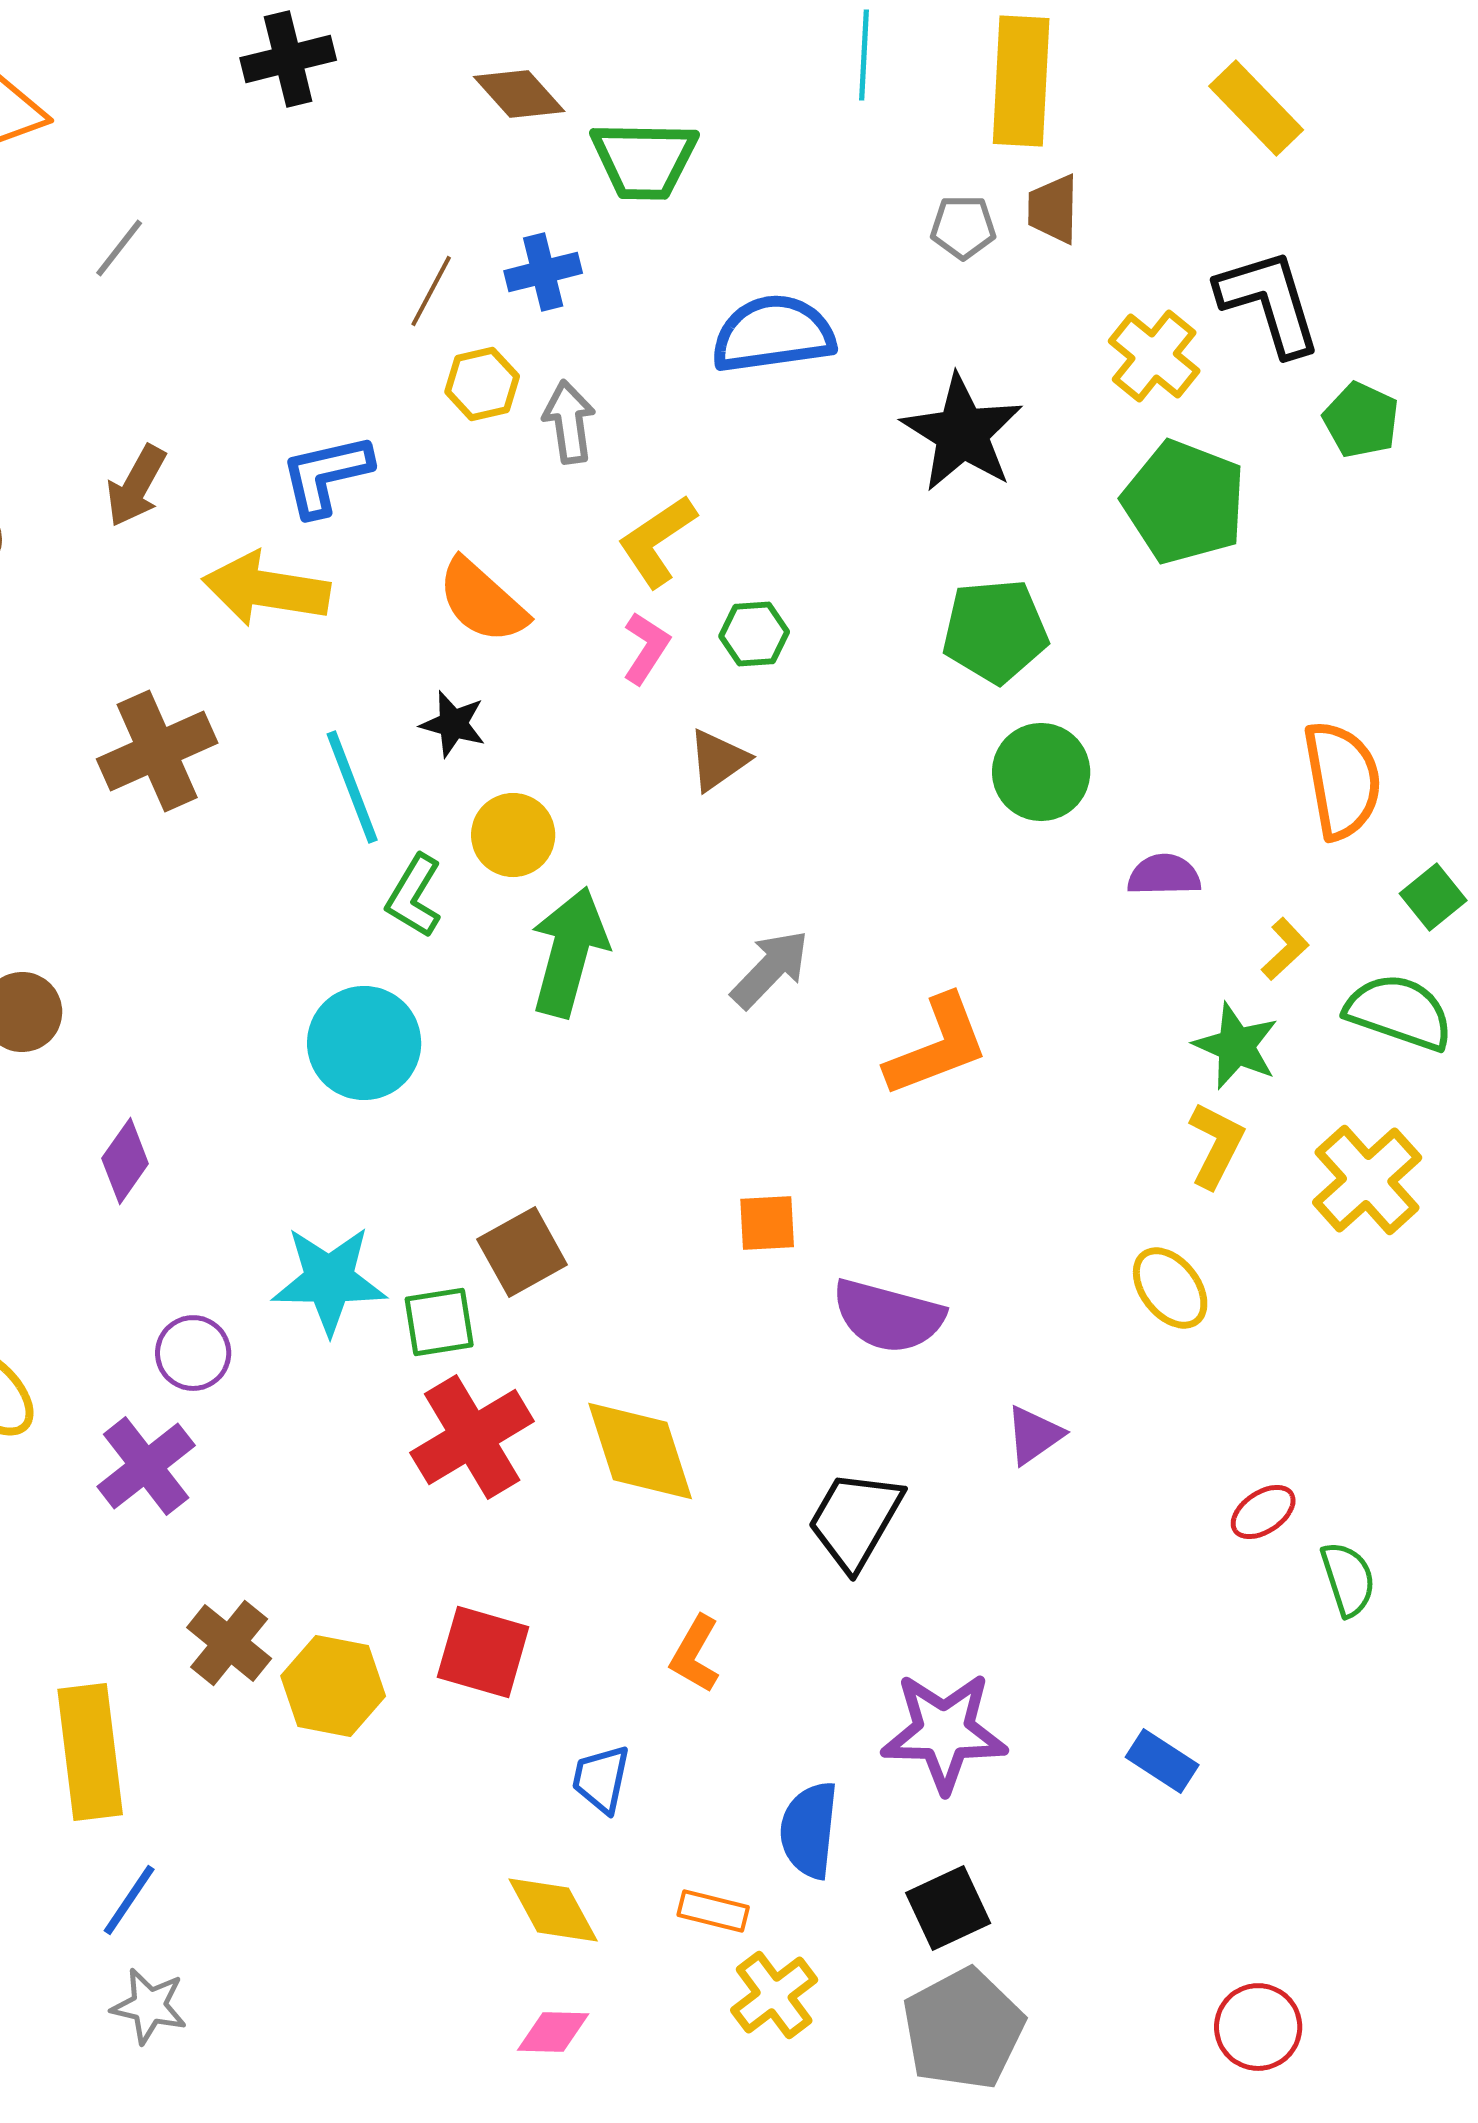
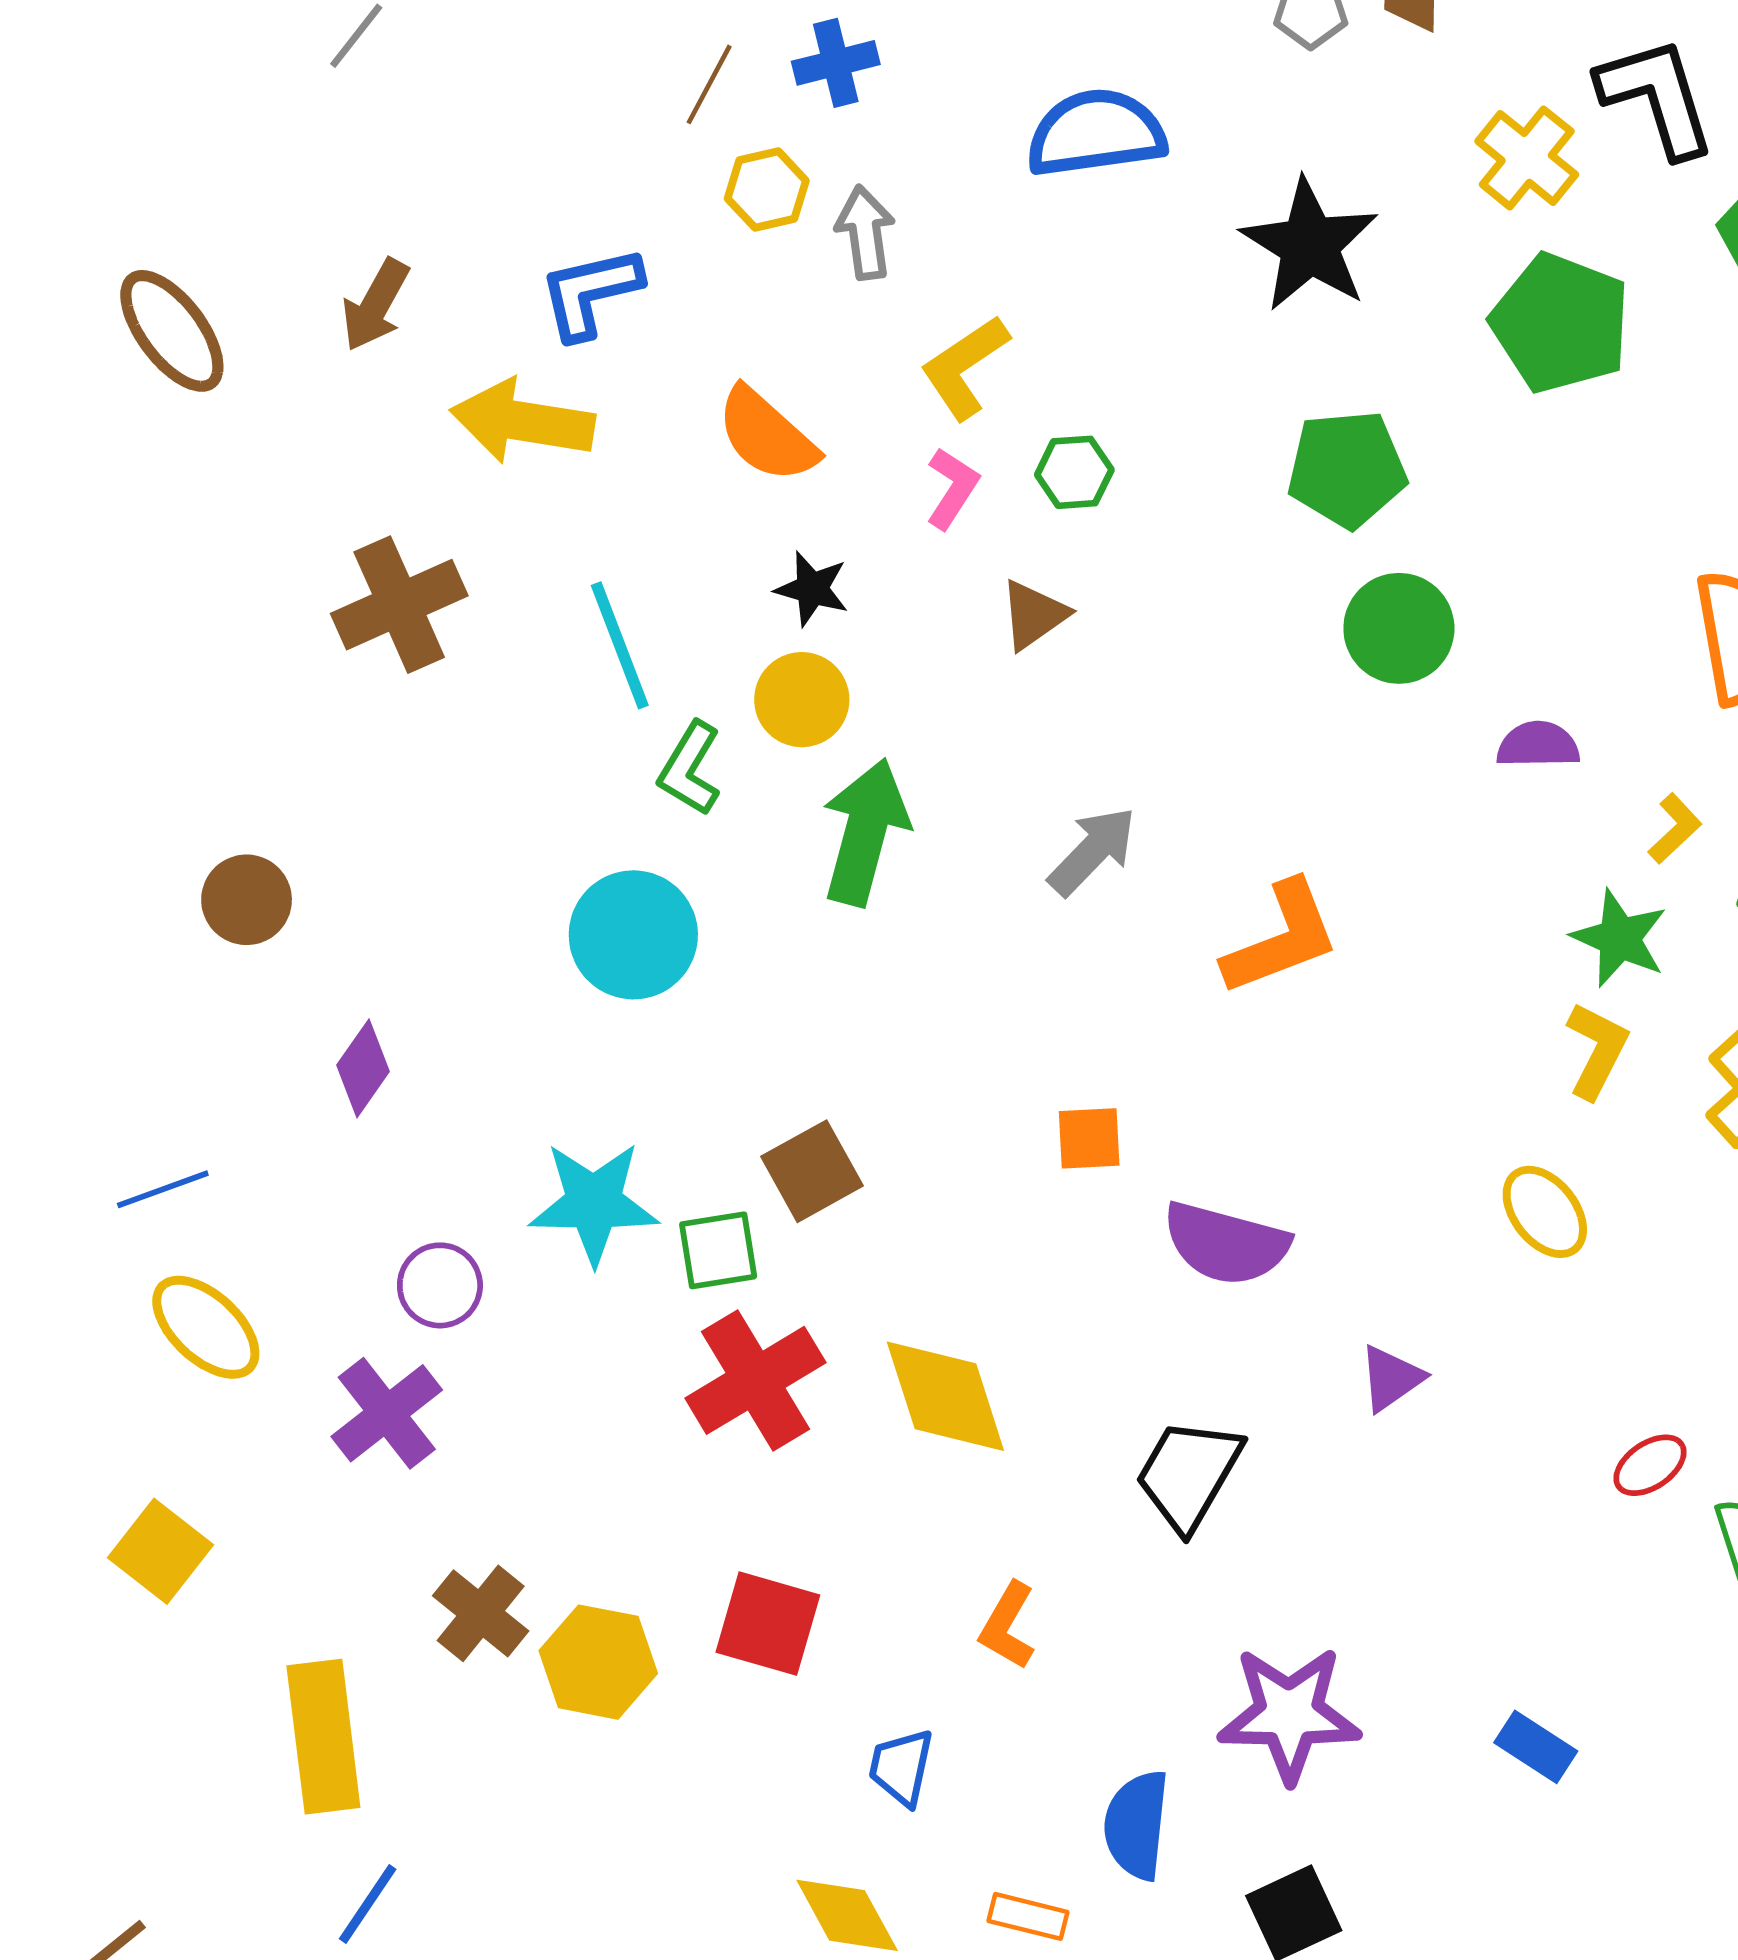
black star: (453, 724) -> (812, 589), moved

